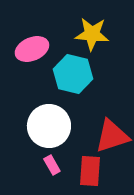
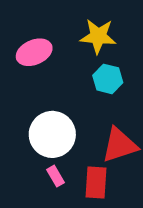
cyan hexagon: (73, 74) -> (108, 79), moved, size x0.7

